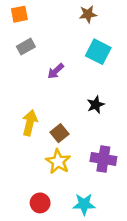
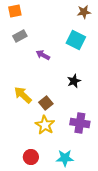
brown star: (88, 14) -> (84, 12), moved
purple arrow: (56, 71) -> (43, 55), turned 72
yellow arrow: (30, 123) -> (23, 95), turned -60

